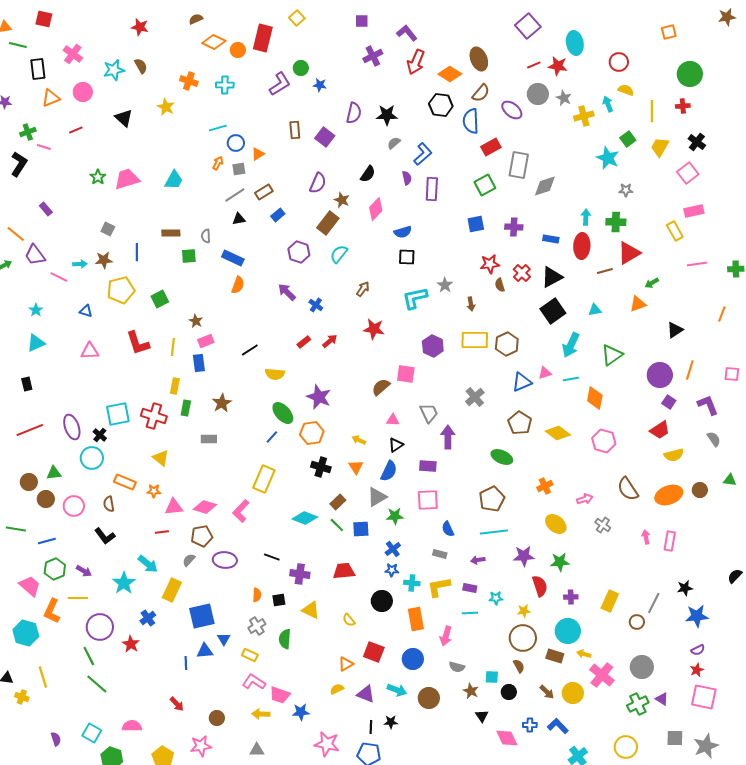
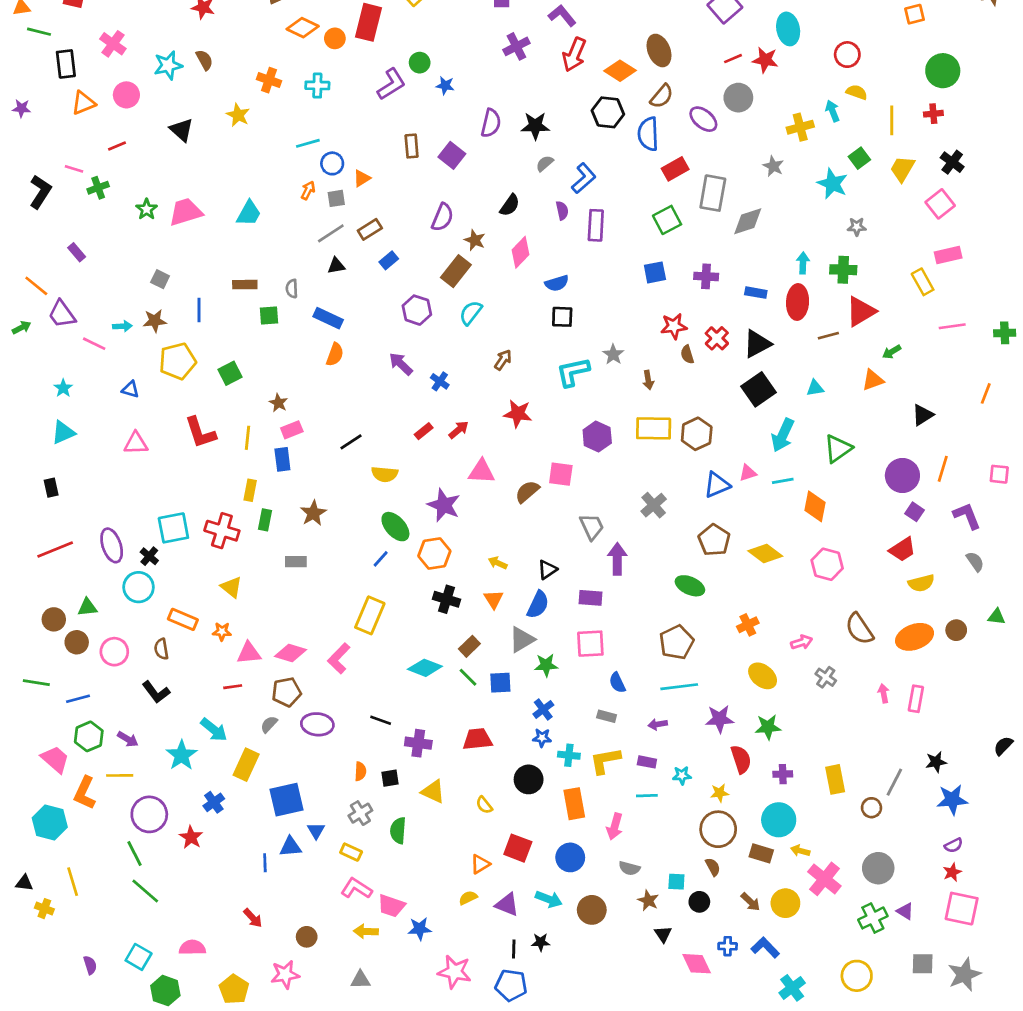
gray star: (564, 98) -> (773, 166), moved
green cross: (28, 132) -> (98, 188), moved
pink triangle: (393, 420) -> (481, 471), moved, size x1.5
yellow rectangle: (610, 601) -> (835, 779), turned -35

